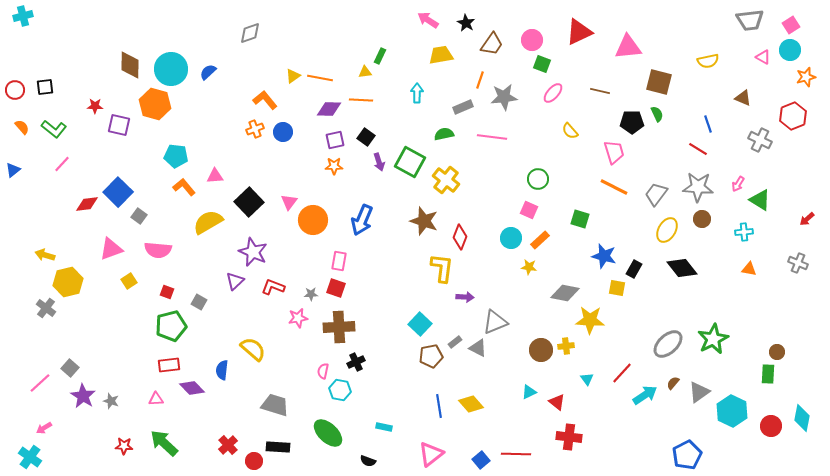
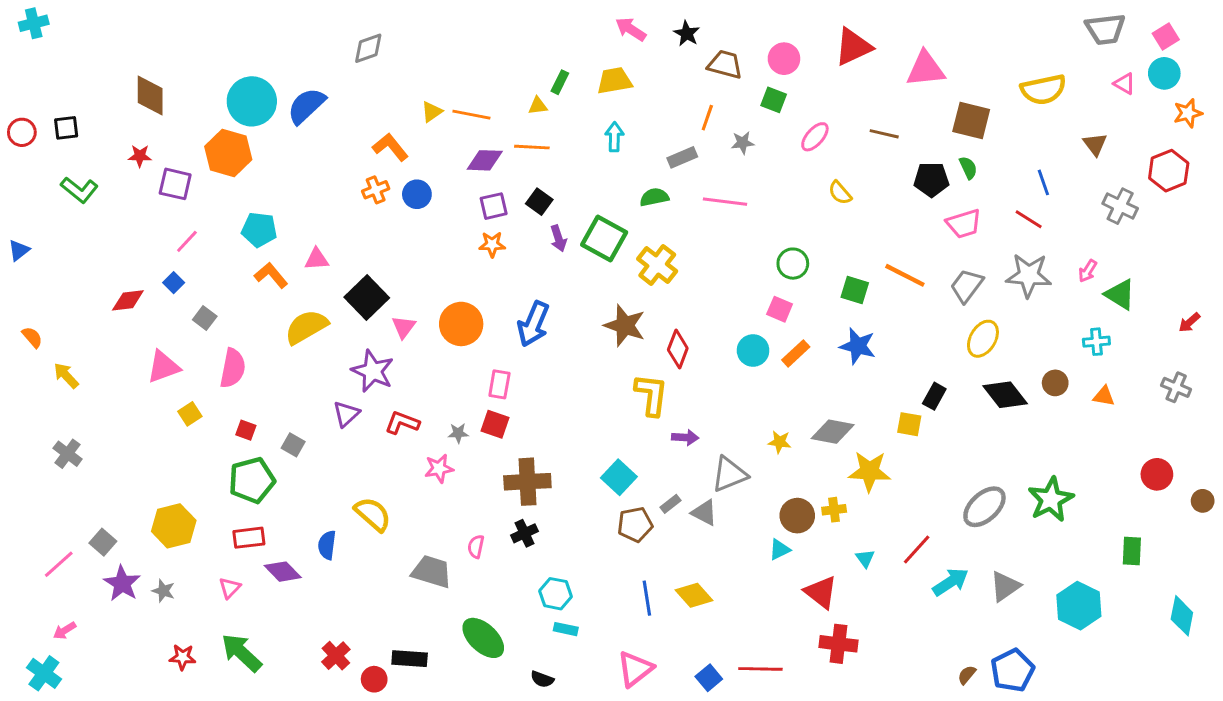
brown trapezoid: (492, 44) -> (725, 65), turned -110
yellow trapezoid: (441, 55) -> (614, 81), moved
yellow semicircle: (708, 61) -> (1043, 90), size x1.4
green square: (542, 64) -> (774, 100), moved
brown diamond: (130, 65) -> (150, 95), moved
blue semicircle: (208, 72) -> (306, 106), size x1.6
gray star: (504, 97) -> (743, 143), size x0.6
brown triangle: (743, 98) -> (1095, 144), turned 30
orange semicircle: (22, 127) -> (32, 337), moved
pink trapezoid: (614, 152) -> (964, 224), moved, turned 90
pink line: (62, 164) -> (187, 241), moved
blue square: (118, 192) -> (174, 283), size x0.5
pink triangle: (289, 202) -> (404, 327), moved
green square: (580, 219) -> (855, 290), moved
brown circle: (702, 219) -> (1055, 383), moved
pink semicircle: (158, 250) -> (233, 368), turned -84
yellow arrow: (45, 255) -> (66, 376), turned 30
blue star: (604, 256) -> (858, 346), moved
yellow star: (529, 267) -> (780, 442), moved
yellow hexagon: (68, 282) -> (174, 526), moved
brown cross: (339, 327) -> (527, 482), moved
brown circle: (777, 352) -> (1203, 501), moved
brown semicircle: (673, 383) -> (967, 675), moved
cyan hexagon: (340, 390) -> (555, 594), moved
cyan triangle: (529, 392) -> (780, 550), moved
gray triangle: (699, 392) -> (1005, 586), moved
pink triangle: (156, 399) -> (230, 588), turned -42
red triangle: (557, 402) -> (821, 592), size x1.4
gray trapezoid: (275, 405) -> (432, 572), moved
red circle: (771, 426) -> (1157, 474), moved

